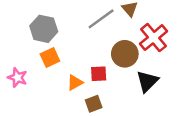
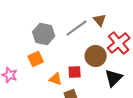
gray hexagon: (44, 29) -> (44, 34), moved
orange triangle: (75, 83) -> (56, 79), turned 48

